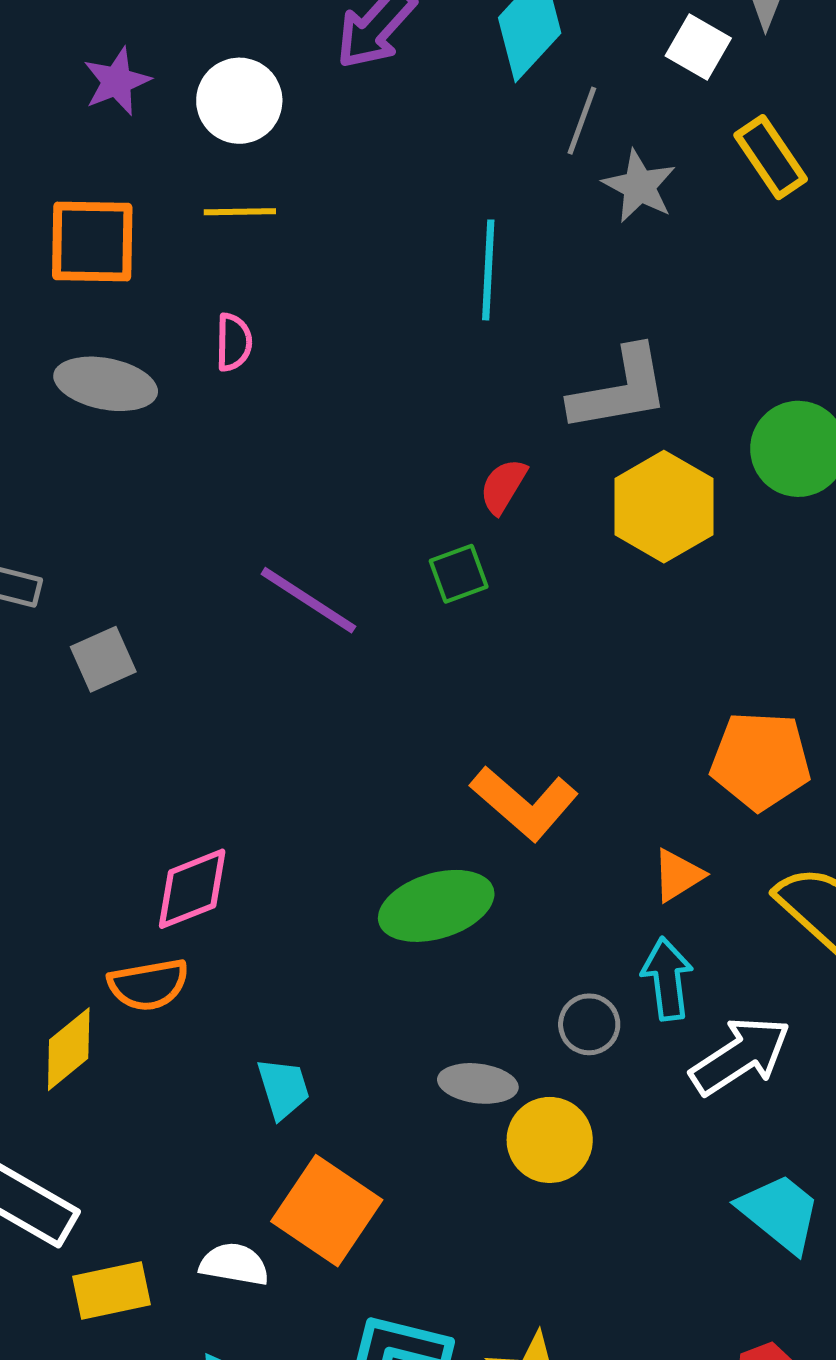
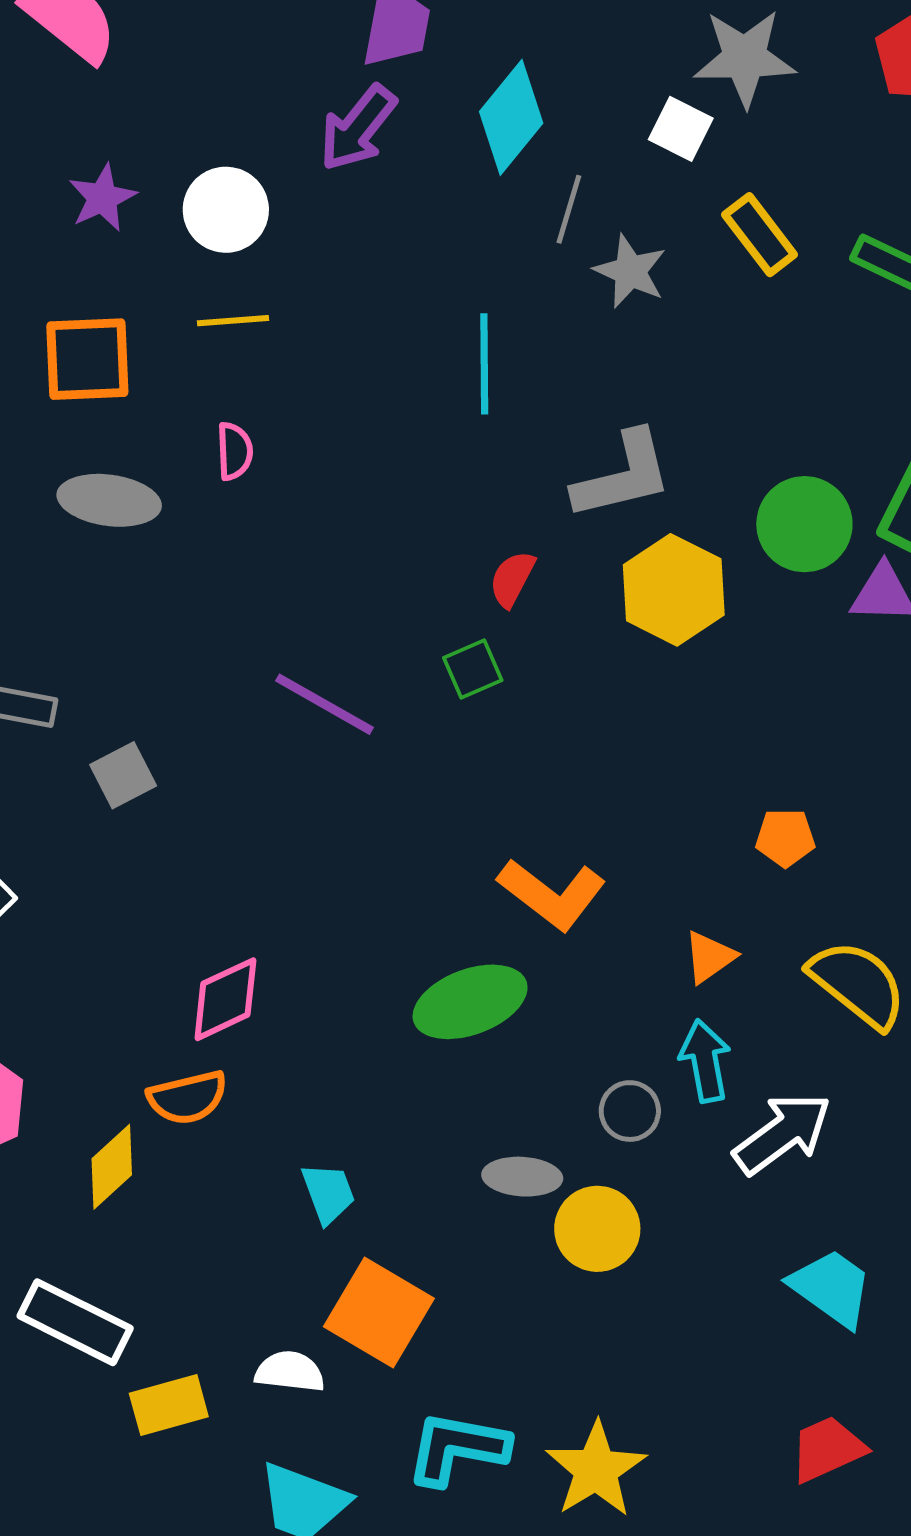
orange pentagon: (761, 761) -> (785, 838), size x0.6

